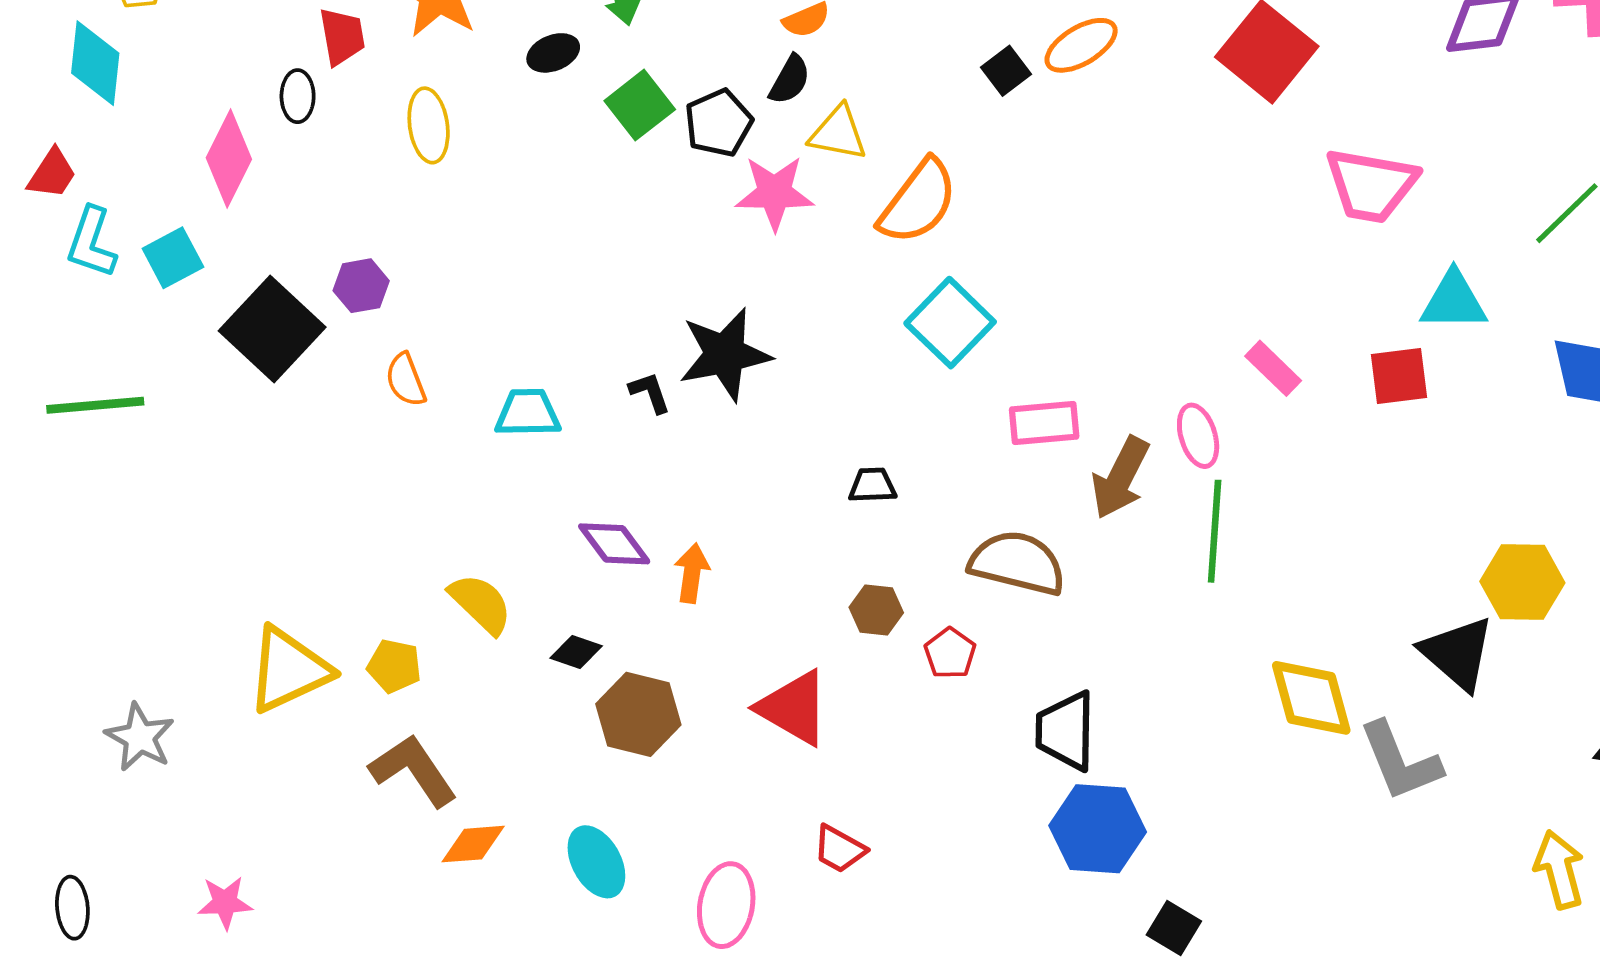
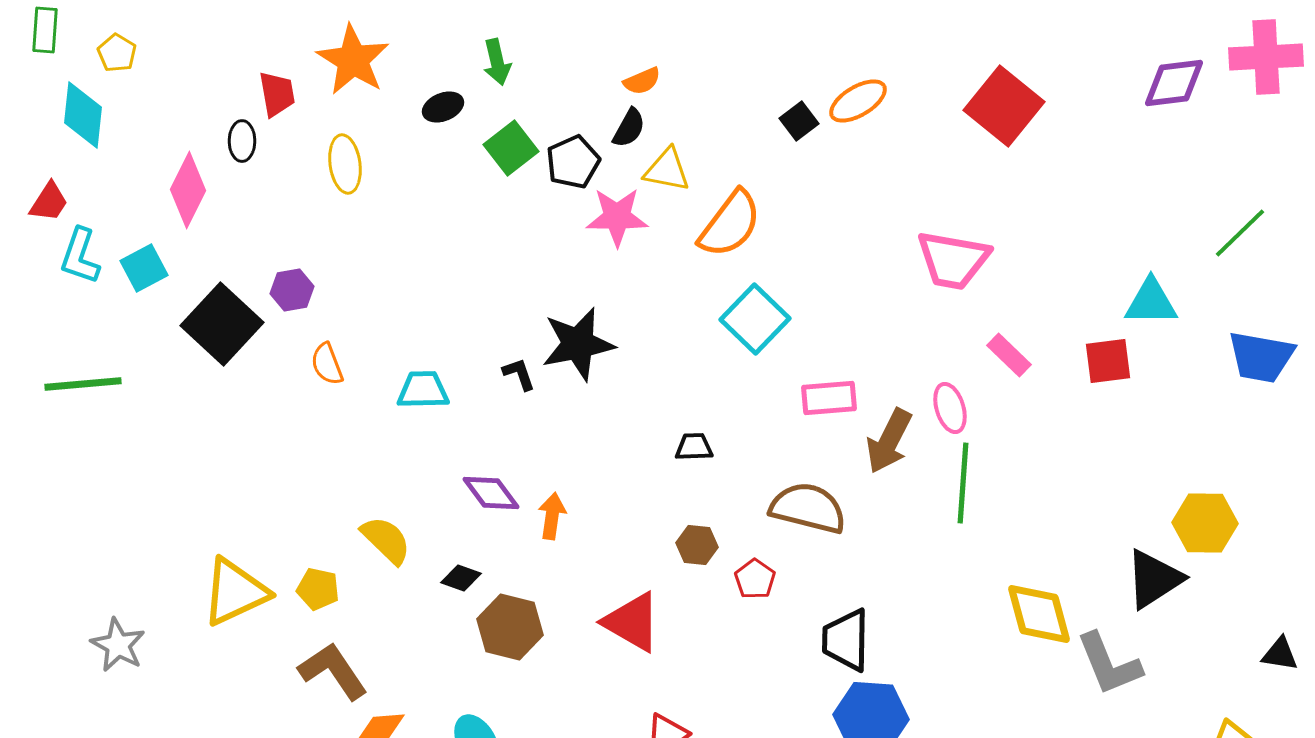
pink trapezoid: (1371, 185) -> (953, 260), moved
black triangle: (1458, 653) -> (1154, 579), turned 46

